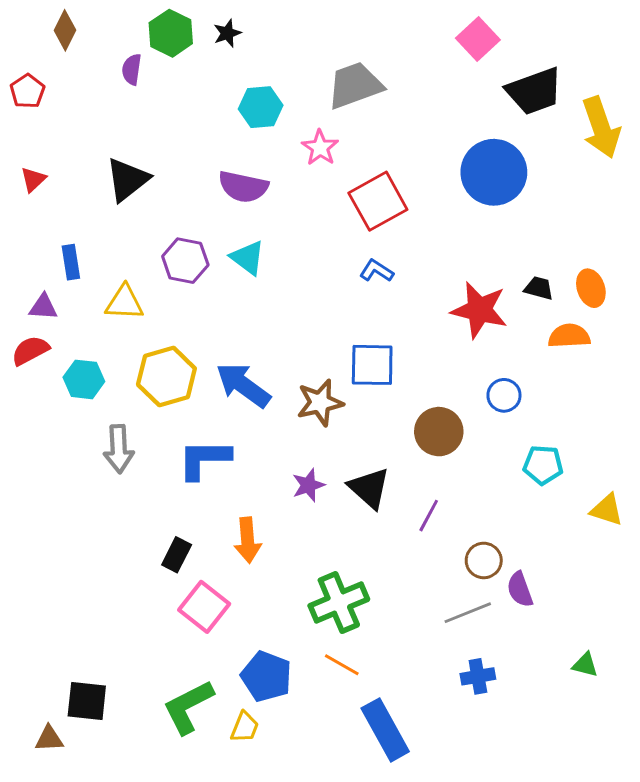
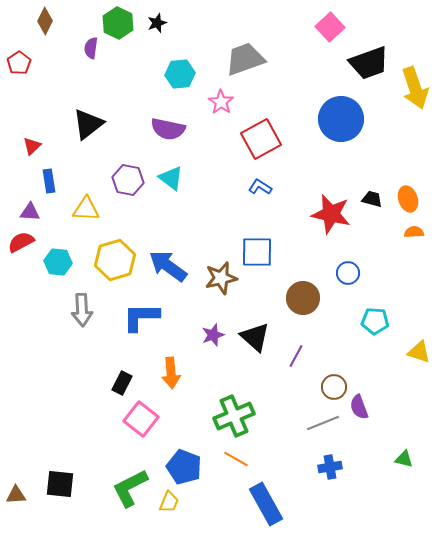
red triangle: (33, 180) -> (32, 146), moved
orange semicircle: (569, 336) -> (414, 232), moved, size x0.7
brown triangle: (49, 739) -> (16, 495), moved

